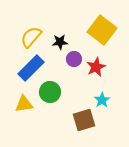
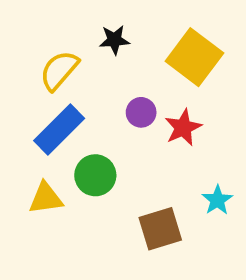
black star: (60, 42) -> (114, 40), moved
cyan star: (102, 100) -> (217, 200), moved

